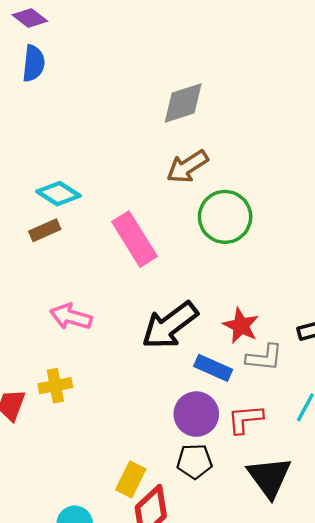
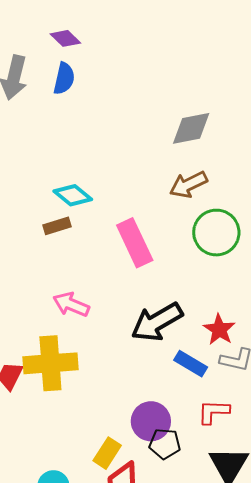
yellow cross: (55, 386) -> (50, 363), size x1.8
purple circle: (196, 414) -> (151, 421), moved

